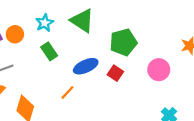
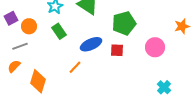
orange circle: (15, 34) -> (29, 26), moved
red square: (115, 73) -> (117, 50), turned -32

